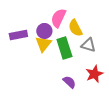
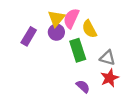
purple rectangle: (18, 35) -> (29, 36), turned -48
yellow triangle: (43, 44) -> (56, 18), moved
gray triangle: (88, 45) -> (107, 58), moved

